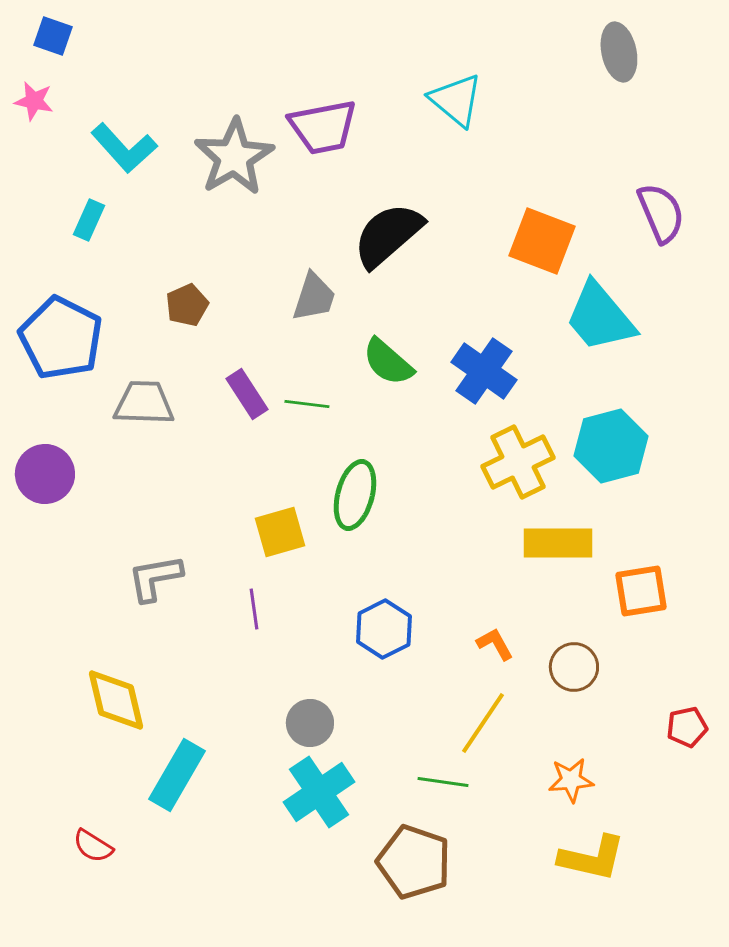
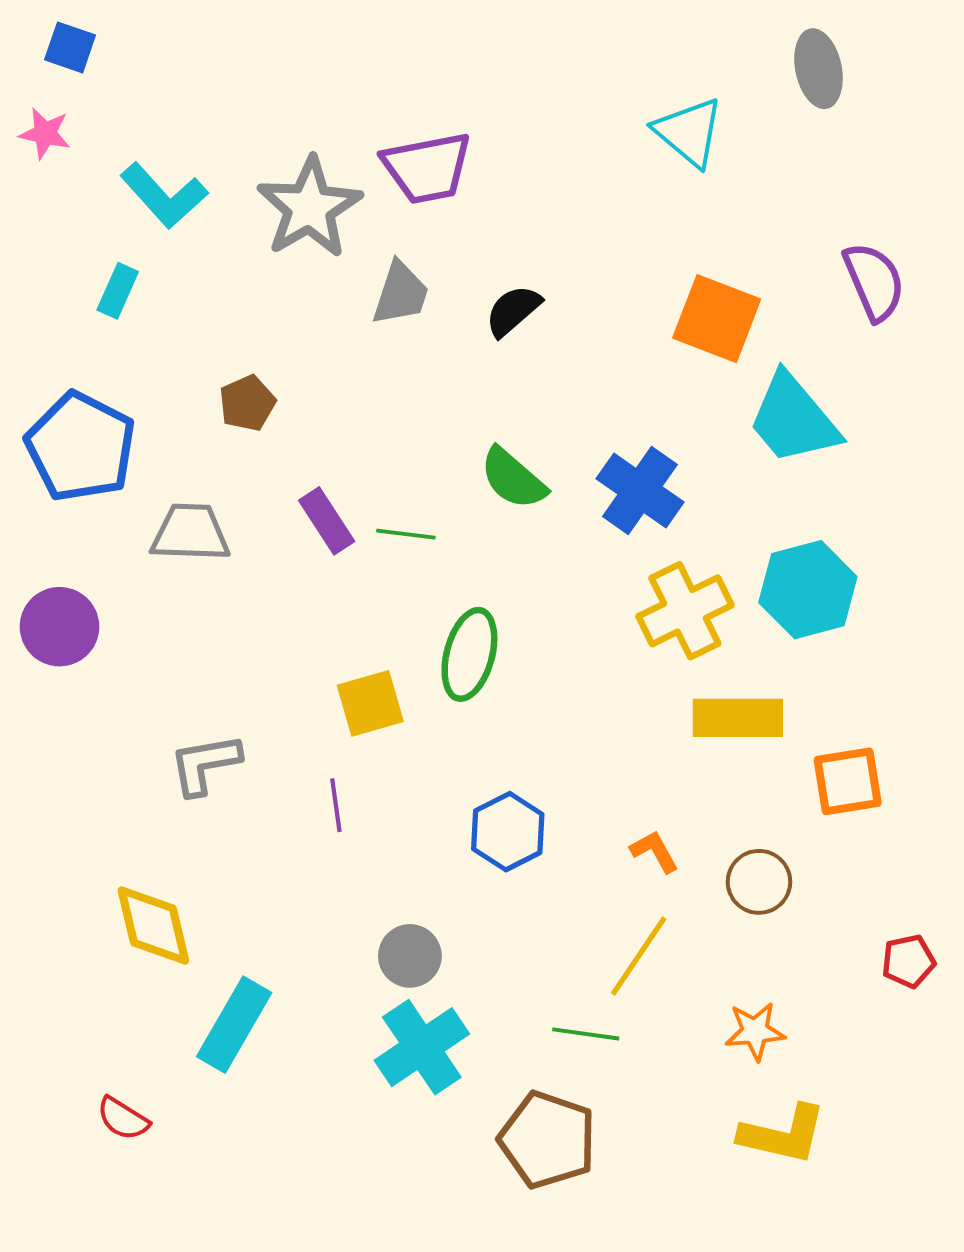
cyan triangle: (456, 100) -> (689, 132), moved
black semicircle: (388, 235) -> (513, 311), size x0.6
gray trapezoid: (314, 297) -> (401, 293), moved

